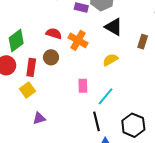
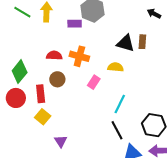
black triangle: (114, 27) -> (125, 43), moved
yellow semicircle: (110, 60) -> (116, 67), turned 49
pink rectangle: (83, 86) -> (94, 82), moved, turned 48
purple triangle: (39, 118) -> (61, 141), turned -32

